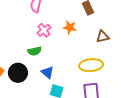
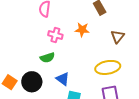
pink cross: (44, 30) -> (55, 35), turned -32
brown triangle: (103, 37) -> (117, 37), turned -32

